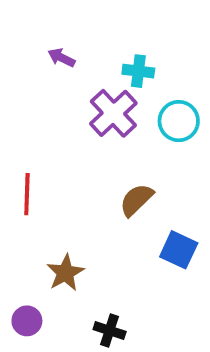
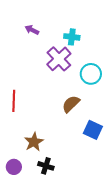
cyan circle: (179, 121) -> (91, 74), moved
black cross: (110, 330) -> (46, 166), moved

